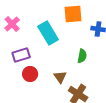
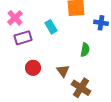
cyan rectangle: (48, 33) -> (51, 27), size x0.6
purple rectangle: (21, 55) -> (23, 38), moved

